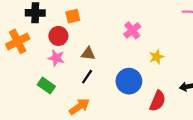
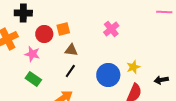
orange square: (73, 16) -> (63, 29), moved
yellow star: (156, 57) -> (133, 67), moved
pink star: (56, 58) -> (32, 54), moved

